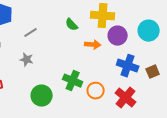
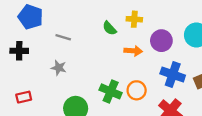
yellow cross: (103, 16) -> (134, 19), moved, size x0.6
gray line: (31, 33) -> (63, 37), turned 48
orange circle: (96, 91) -> (137, 90), moved

